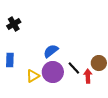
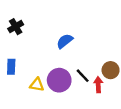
blue semicircle: (51, 51) -> (65, 41), moved
yellow triangle: (33, 76) -> (37, 85), turned 40

